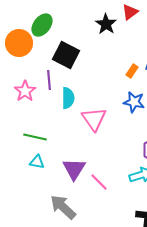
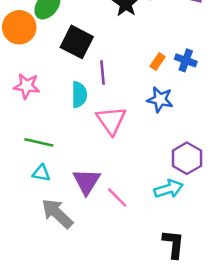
purple line: (49, 80) -> (102, 73), moved
pink star: (25, 91) -> (27, 86), turned -30
gray arrow: (63, 207) -> (57, 213), moved

